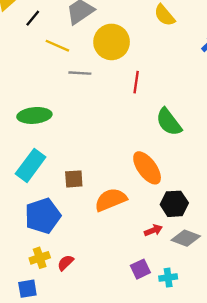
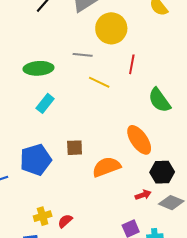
yellow line: (57, 46) -> (99, 82), moved
green ellipse: (34, 115) -> (39, 68), moved
cyan rectangle: (31, 165) -> (45, 103), moved, size x0.7
blue pentagon: (43, 216) -> (36, 160), moved

